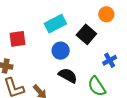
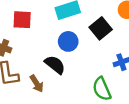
black semicircle: (68, 76) -> (55, 65), moved

